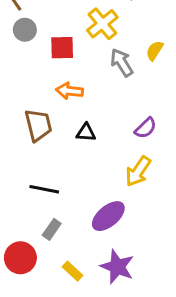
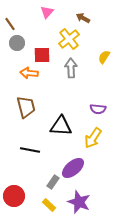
gray arrow: (122, 63) -> (71, 68), moved, turned 30
orange arrow: (70, 91) -> (29, 73), moved
purple semicircle: (146, 128) -> (98, 109), turned 49
black triangle: (86, 133) -> (61, 126), moved, size x1.6
gray rectangle: (52, 229) -> (53, 182), moved

